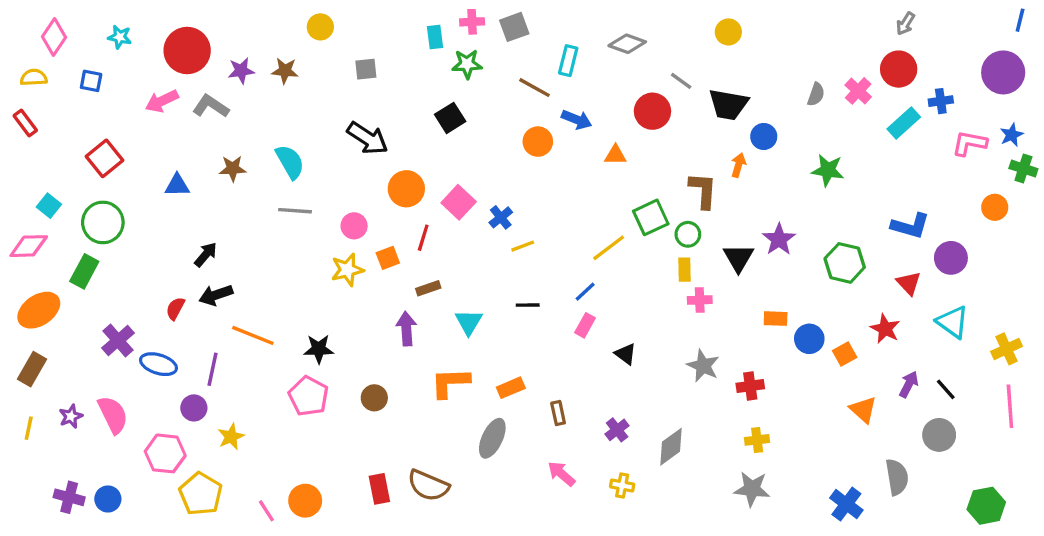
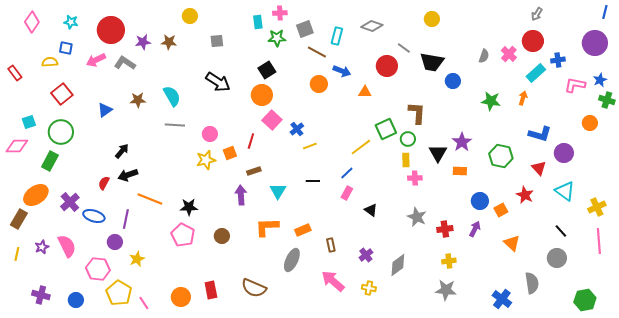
gray square: (514, 27) -> (305, 29), moved
yellow semicircle: (34, 77) -> (50, 62), moved
blue square: (91, 81) -> (66, 48), moved
orange arrow: (738, 165) -> (523, 98), moved
blue triangle: (177, 185) -> (105, 110), turned -35
orange circle: (406, 189) -> (262, 95), moved
cyan square: (49, 206) -> (29, 122), turned 32
orange ellipse: (39, 310) -> (36, 195), moved
orange rectangle: (776, 319) -> (460, 171), moved
purple arrow: (909, 384) -> (475, 229), moved
pink arrow: (561, 474) -> (333, 281), size x1.4
red rectangle: (379, 489) -> (211, 290), moved
blue circle: (108, 499) -> (76, 300), moved
pink line: (266, 511) -> (144, 303), moved

